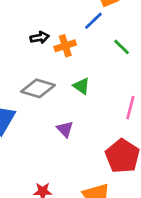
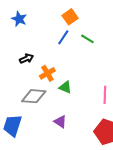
orange cross: (65, 46) -> (47, 73), moved
green line: (122, 47) -> (87, 39), moved

